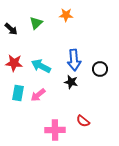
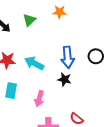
black circle: (100, 69) -> (96, 56), moved
pink arrow: (38, 95) -> (39, 99), moved, turned -35

